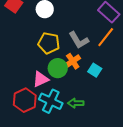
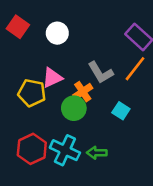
yellow pentagon: (49, 43) -> (32, 93), moved
orange cross: (73, 61) -> (83, 92), moved
pink triangle: (41, 79) -> (52, 78), moved

